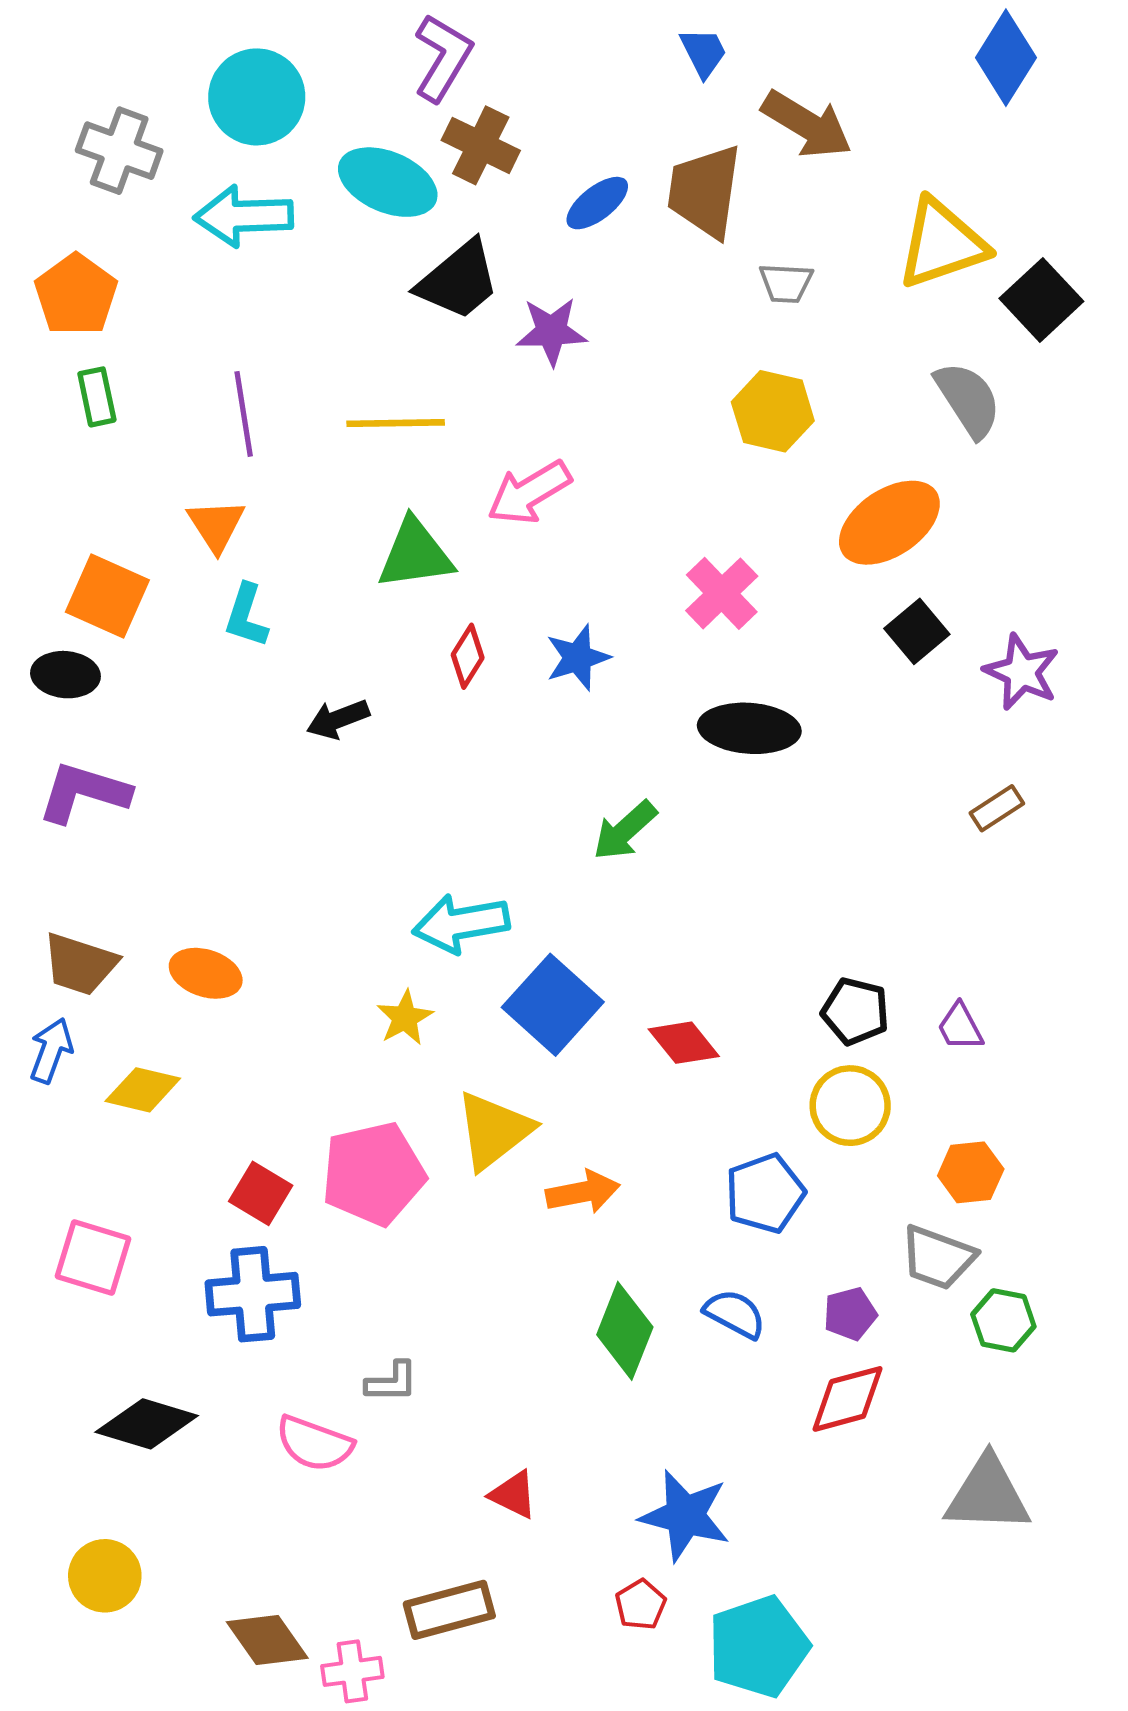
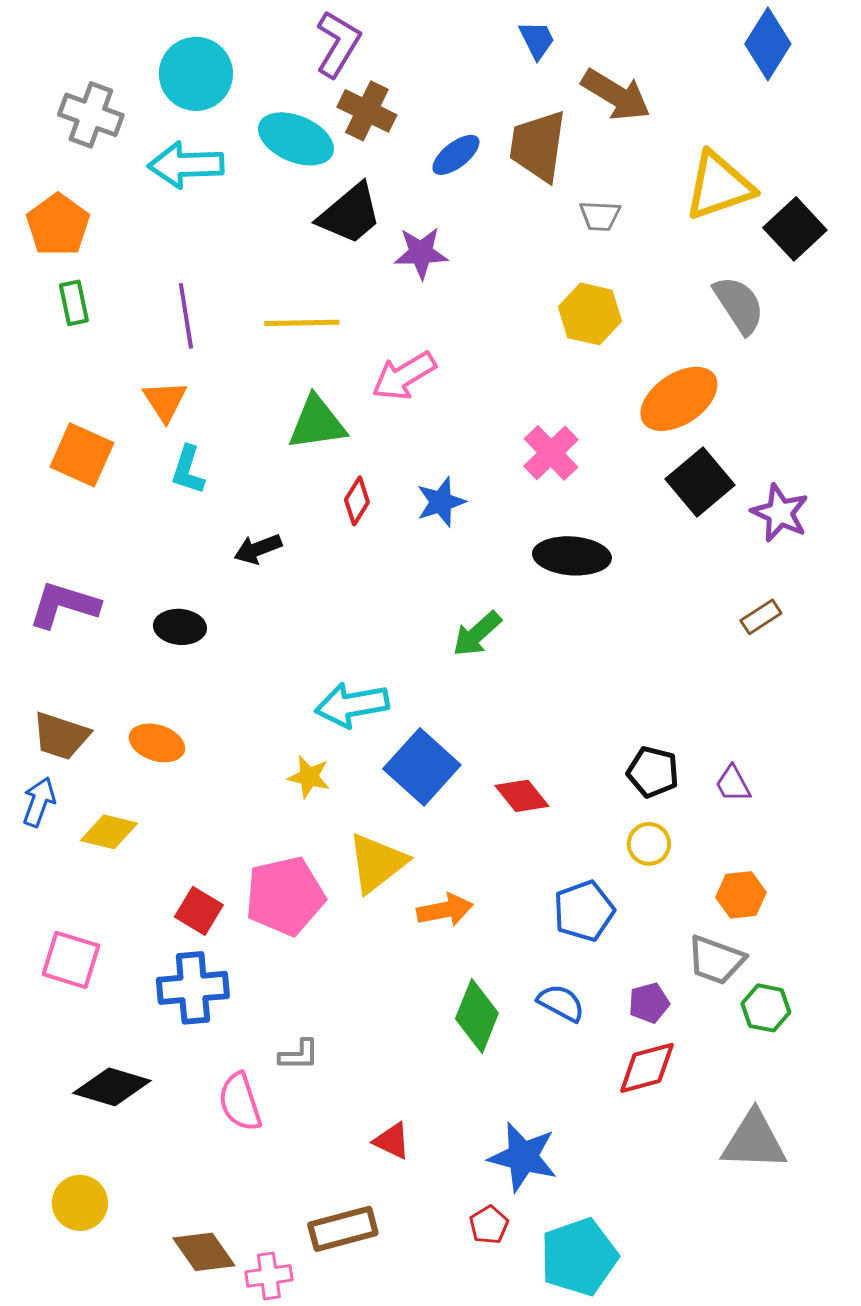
black square: (917, 631) -> (700, 482), size x1.4
black ellipse: (65, 675) -> (180, 627), moved
yellow star: (405, 1018) -> (309, 777), turned -30
yellow circle: (850, 1106) -> (649, 844), size x0.7
pink semicircle: (314, 1444) -> (240, 1102), turned 52

